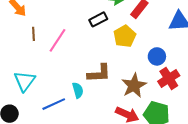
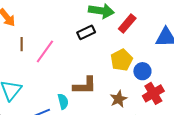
yellow pentagon: (125, 36) -> (121, 60), moved
brown star: (134, 85) -> (119, 99), size x0.7

